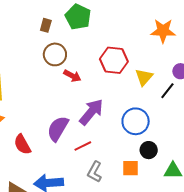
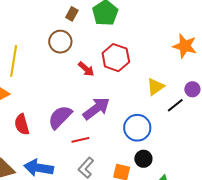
brown circle: (55, 54) -> (60, 42), moved
red hexagon: (114, 60) -> (116, 58), moved

